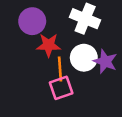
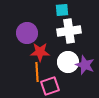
white cross: (85, 19) -> (69, 31), turned -30
orange line: (60, 69) -> (37, 72), moved

